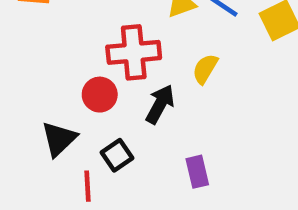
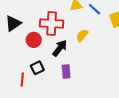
black triangle: (59, 139) -> (13, 23), moved
purple rectangle: (197, 172) -> (66, 71), moved

